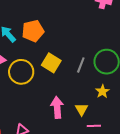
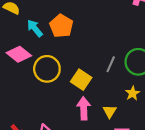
orange pentagon: (33, 31) -> (61, 26), turned -30
yellow square: (51, 63) -> (81, 80), moved

